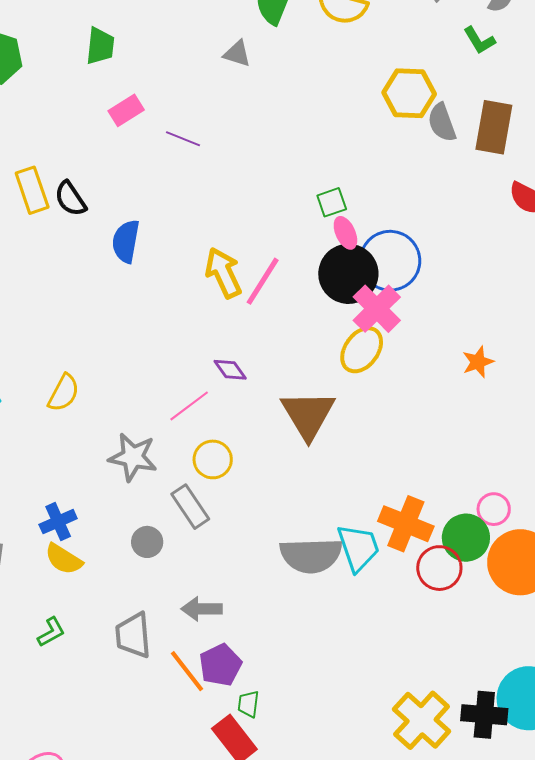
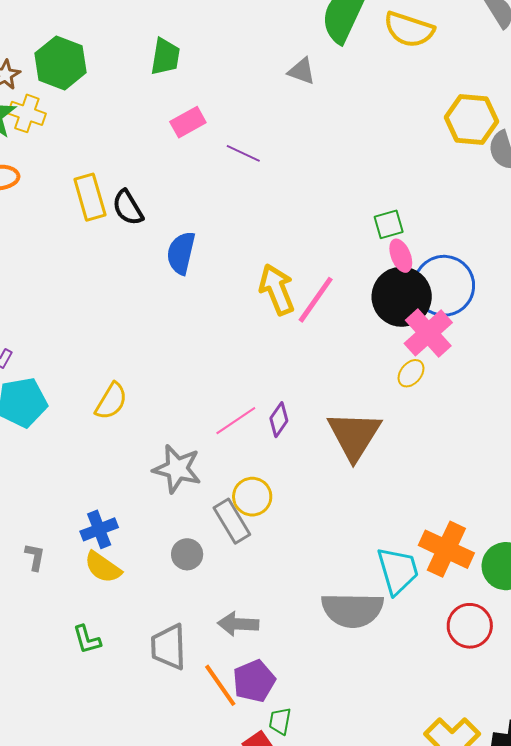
yellow ellipse: (362, 350) -> (411, 373), size x0.6
purple diamond: (230, 370) -> (279, 420), moved, turned 68
yellow circle: (213, 459) -> (252, 497), moved
gray semicircle: (311, 555) -> (352, 610), moved
red circle: (439, 568) -> (470, 626), moved
green L-shape: (51, 632) -> (87, 640), turned 100

